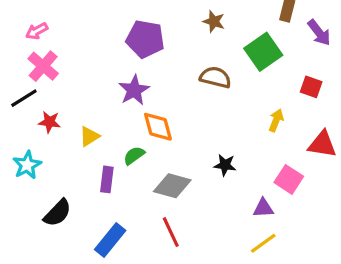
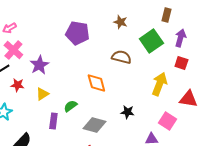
purple arrow: (319, 33) -> (180, 38), moved, turned -126
purple star: (134, 90) -> (39, 65), moved
yellow arrow: (276, 120) -> (159, 84), size x1.6
orange diamond: (158, 127) -> (96, 83), moved

